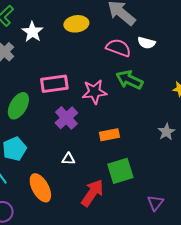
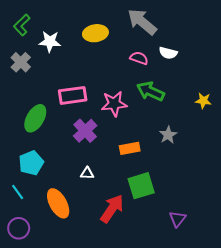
white star: (32, 32) -> (50, 42), turned -30
pink semicircle: (118, 48) -> (139, 58), size x0.7
gray star: (166, 132) -> (168, 135), moved

